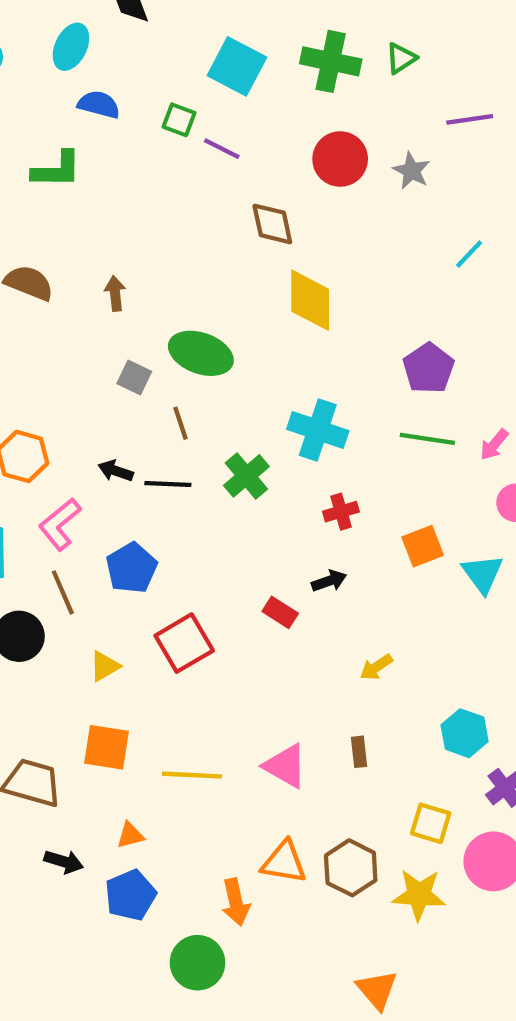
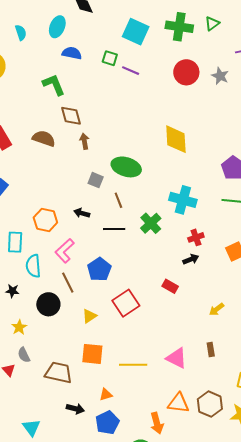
green L-shape: (57, 170) -> (54, 85), turned -110
brown diamond: (272, 224) -> (71, 116), moved
black arrow: (116, 471) -> (82, 213), moved
black arrow: (329, 581) -> (191, 259), moved

